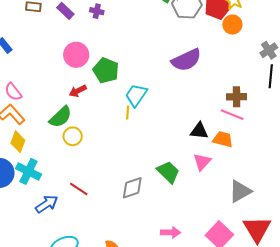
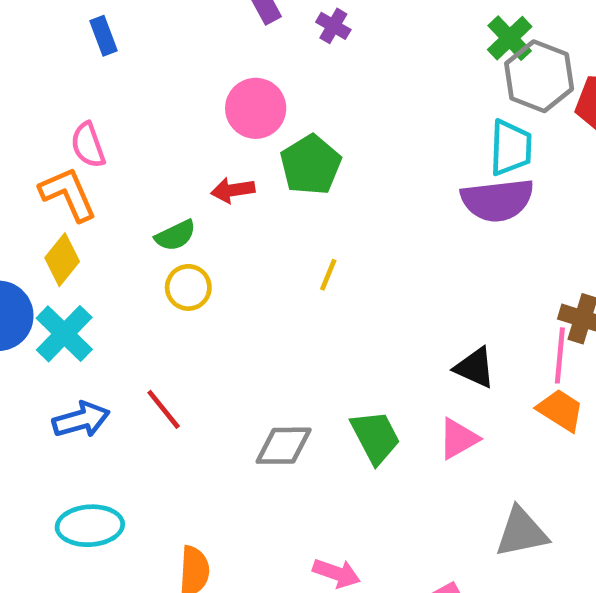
cyan trapezoid: (136, 95) -> (511, 148), moved, turned 130
pink line: (232, 115) -> (560, 355), turned 55
green semicircle: (61, 117) -> (175, 235), size x0.7
orange trapezoid: (223, 139) -> (560, 410), moved

